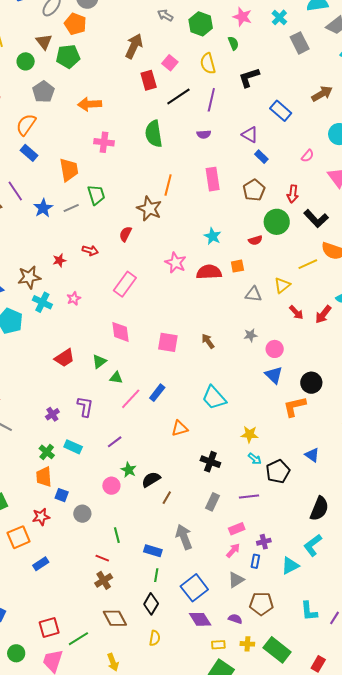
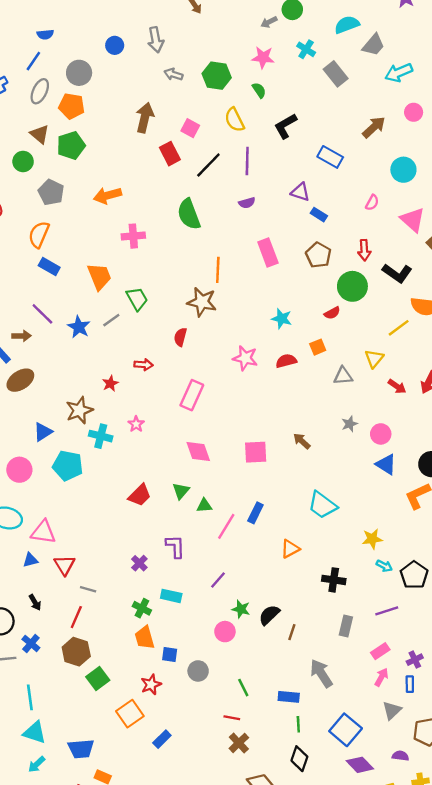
red semicircle: (209, 272) -> (286, 361), size x0.7

